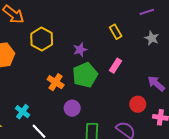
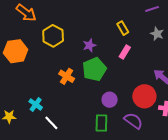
pink rectangle: (115, 66) -> (125, 52), moved
red circle: (138, 104) -> (144, 96), size x1.5
purple circle: (72, 108) -> (110, 100), moved

